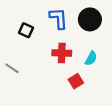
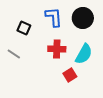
cyan semicircle: (91, 58) -> (84, 54), size x1.5
gray line: (12, 68) -> (14, 54), moved

